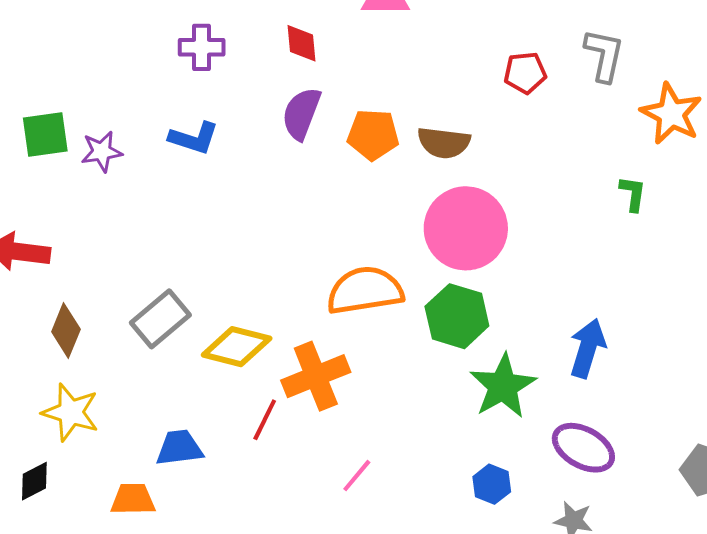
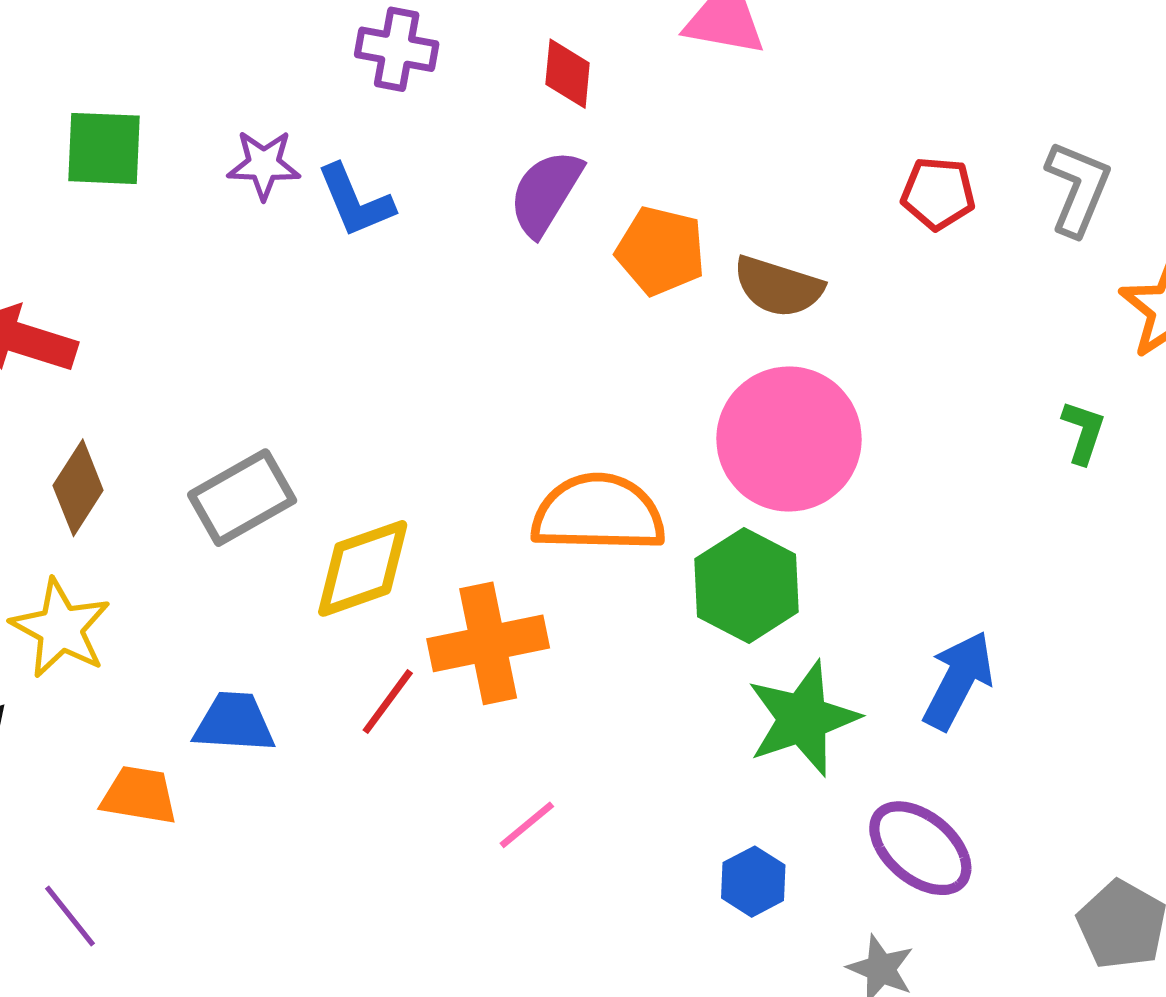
blue L-shape: (194, 138) -> (355, 201), turned 39
purple star: (102, 152) -> (264, 165), moved
yellow diamond: (237, 347) -> (363, 568), turned -44

